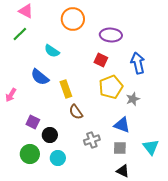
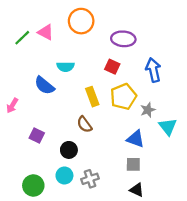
pink triangle: (26, 11) -> (46, 32), moved
cyan semicircle: (52, 51) -> (66, 67), moved, turned -35
yellow rectangle: (66, 89) -> (92, 97), moved
black circle: (50, 135) -> (69, 150), moved
gray cross: (92, 140) -> (90, 179), moved
cyan triangle: (151, 147) -> (168, 127), moved
green circle: (30, 154) -> (33, 185), moved

